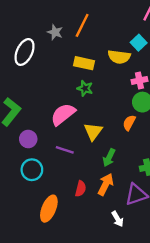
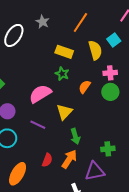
orange line: (82, 25) -> (80, 22), moved
yellow semicircle: (119, 57) -> (95, 50), turned -120
orange semicircle: (129, 123) -> (85, 87), moved
green arrow: (109, 158) -> (75, 136), turned -49

